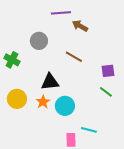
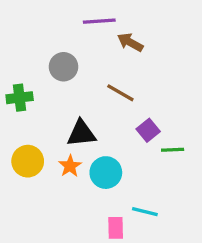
green cross: (12, 60) -> (20, 98), turned -35
purple square: (108, 71) -> (148, 130), moved, turned -32
green line: (106, 92) -> (173, 150), turned -40

